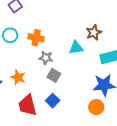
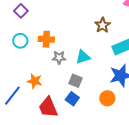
cyan triangle: (76, 48) -> (83, 57), moved
gray square: (54, 75) -> (76, 81), moved
orange circle: (96, 107) -> (107, 98), moved

